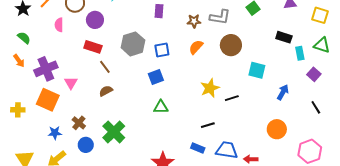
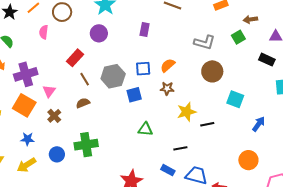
purple circle: (95, 20) -> (99, 33), moved
brown star: (194, 21) -> (167, 88), moved
black rectangle: (284, 37) -> (267, 60), moved
gray hexagon: (133, 44) -> (113, 76), moved
red rectangle: (93, 47) -> (75, 58), turned -72
orange semicircle: (196, 47) -> (168, 65), moved
green triangle: (161, 107) -> (145, 129), moved
brown cross: (79, 123) -> (54, 116), moved
green cross: (114, 132) -> (86, 145), turned 30

